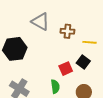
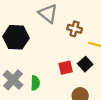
green semicircle: (55, 87) -> (35, 83), moved

